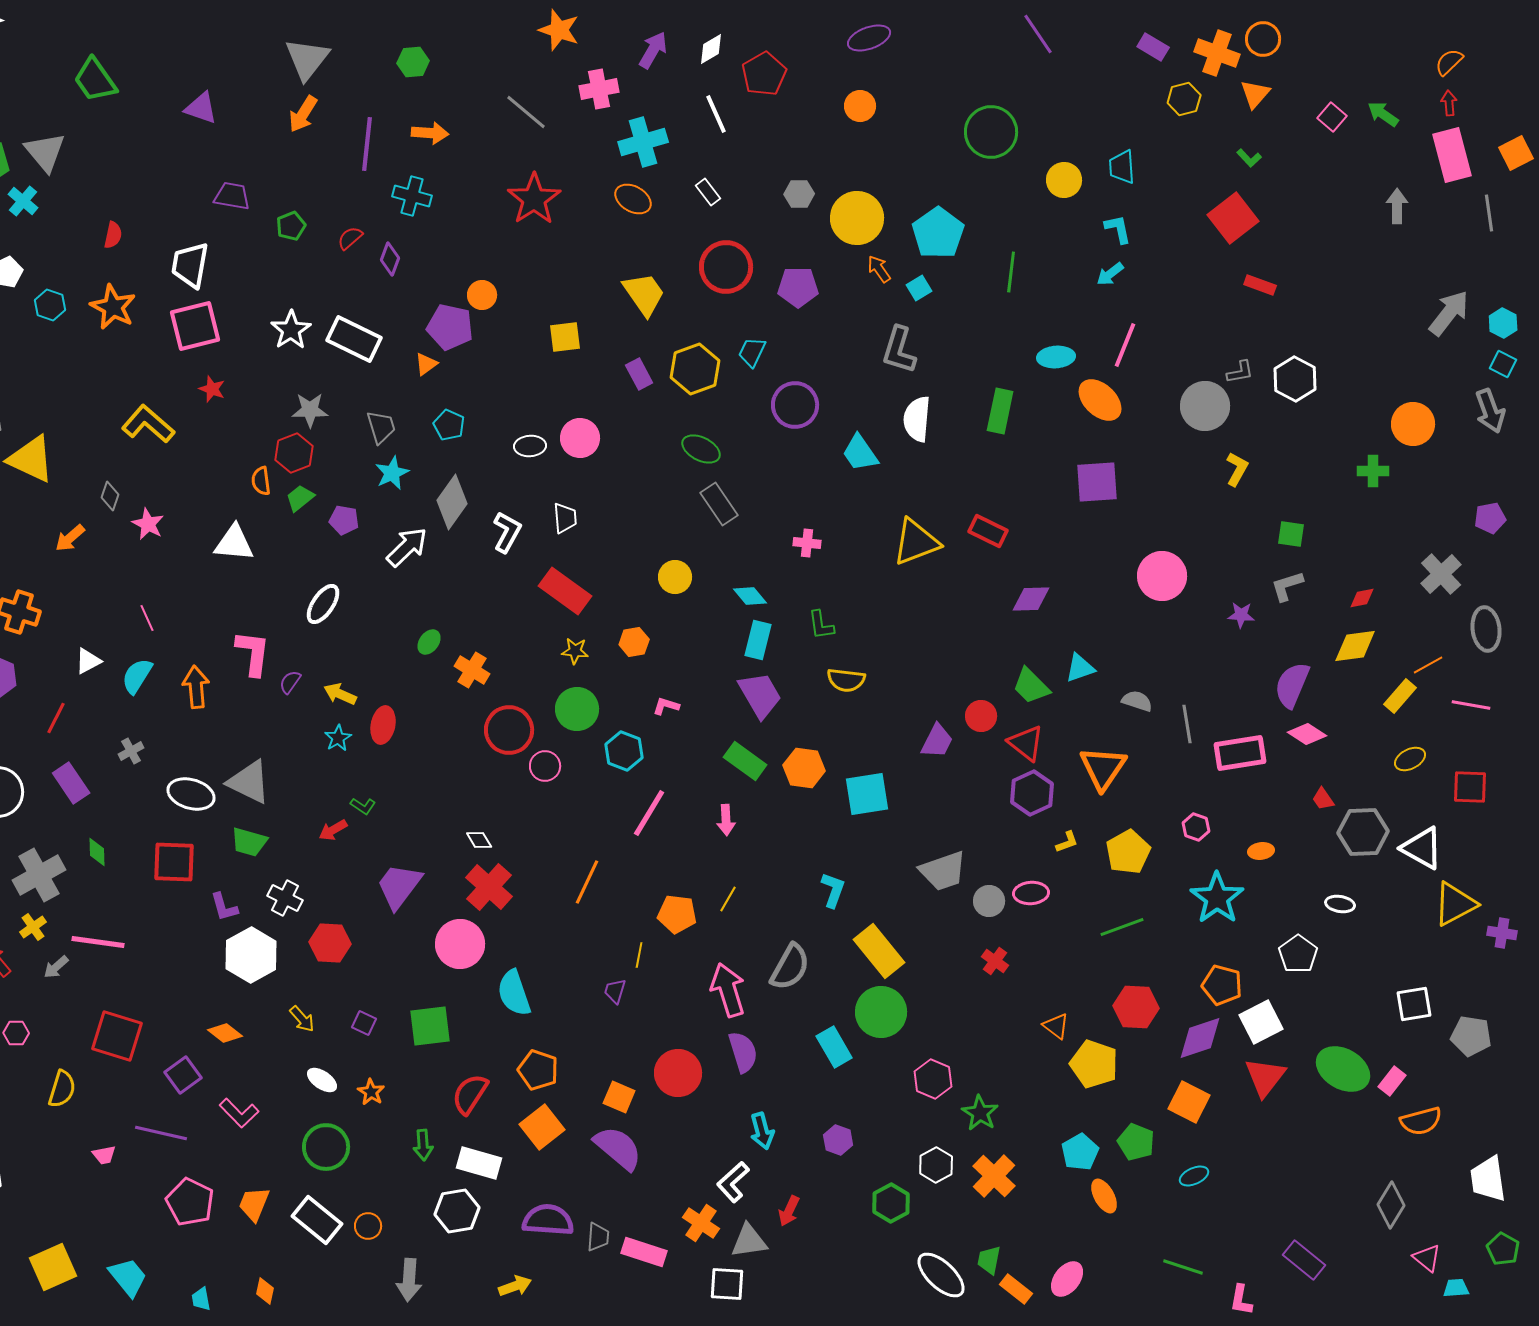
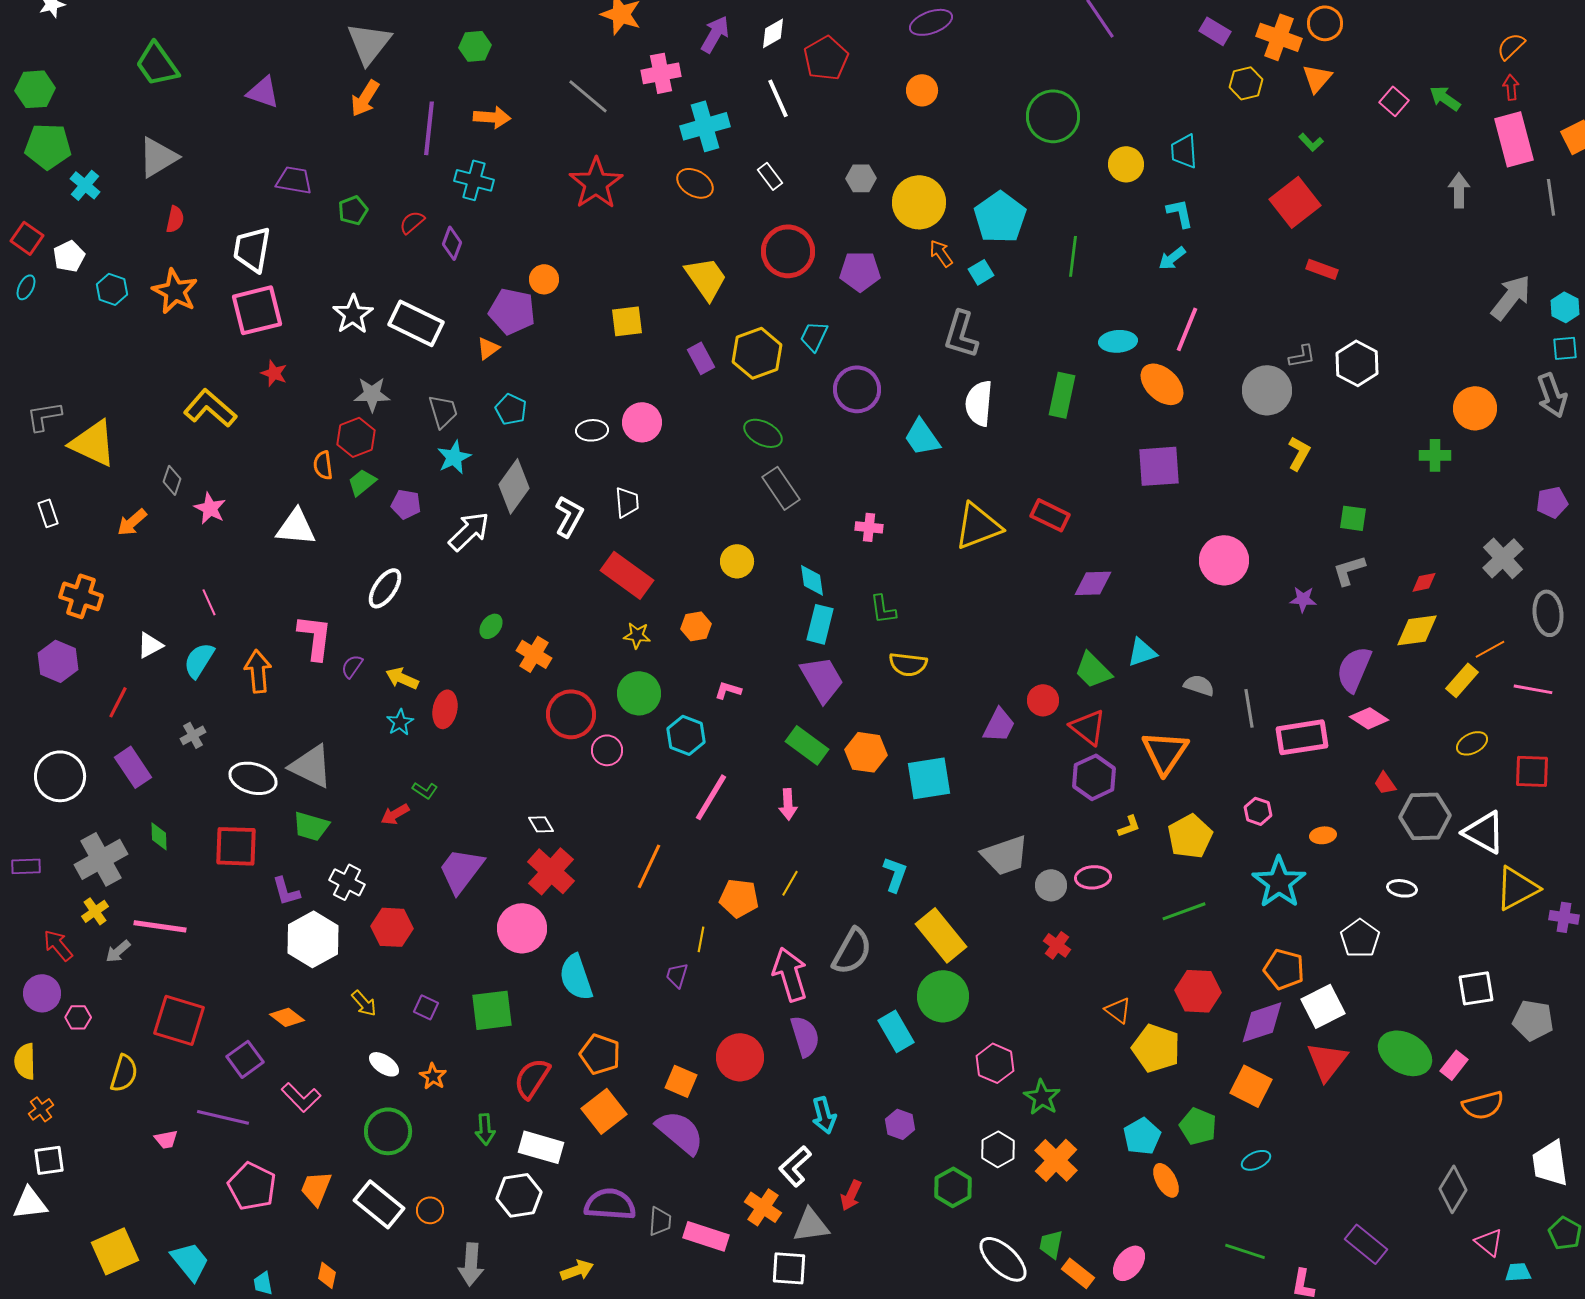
gray triangle: (45, 152) -> (158, 157), moved, turned 39
cyan square: (1503, 364) -> (1565, 348), turned -32
cyan diamond: (750, 596) -> (812, 580), turned 32

